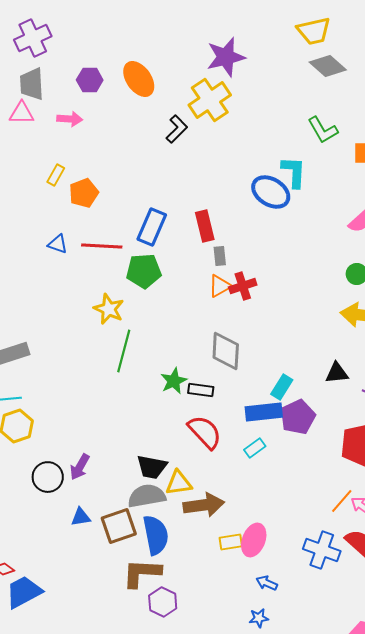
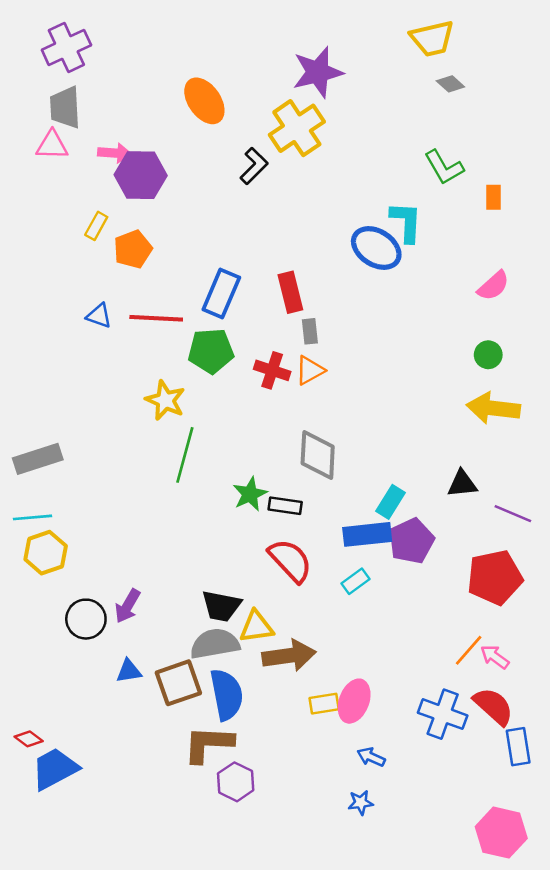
gray diamond: (328, 66) -> (450, 84), size x0.6
purple hexagon: (90, 80) -> (141, 175), moved, size x1.5
red cross: (243, 286) -> (272, 370), moved, turned 36

